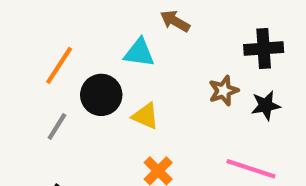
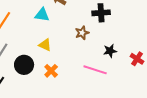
black circle: (101, 95) -> (24, 65), moved
black star: (266, 105) -> (110, 51), moved

